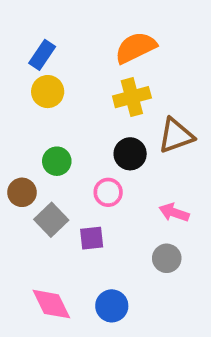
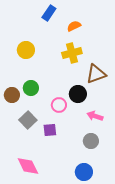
orange semicircle: (136, 48) -> (74, 26), size x0.6
blue rectangle: (42, 55) -> (49, 13), moved
black circle: (130, 154) -> (78, 94), moved
brown circle: (22, 192) -> (12, 95), moved
blue circle: (112, 306) -> (84, 172), moved

